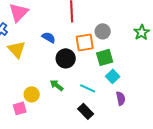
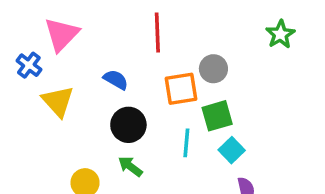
green star: (142, 32) -> (280, 34), moved
black circle: (66, 58) -> (128, 125), moved
cyan line: (88, 88) -> (186, 143), moved, turned 70

